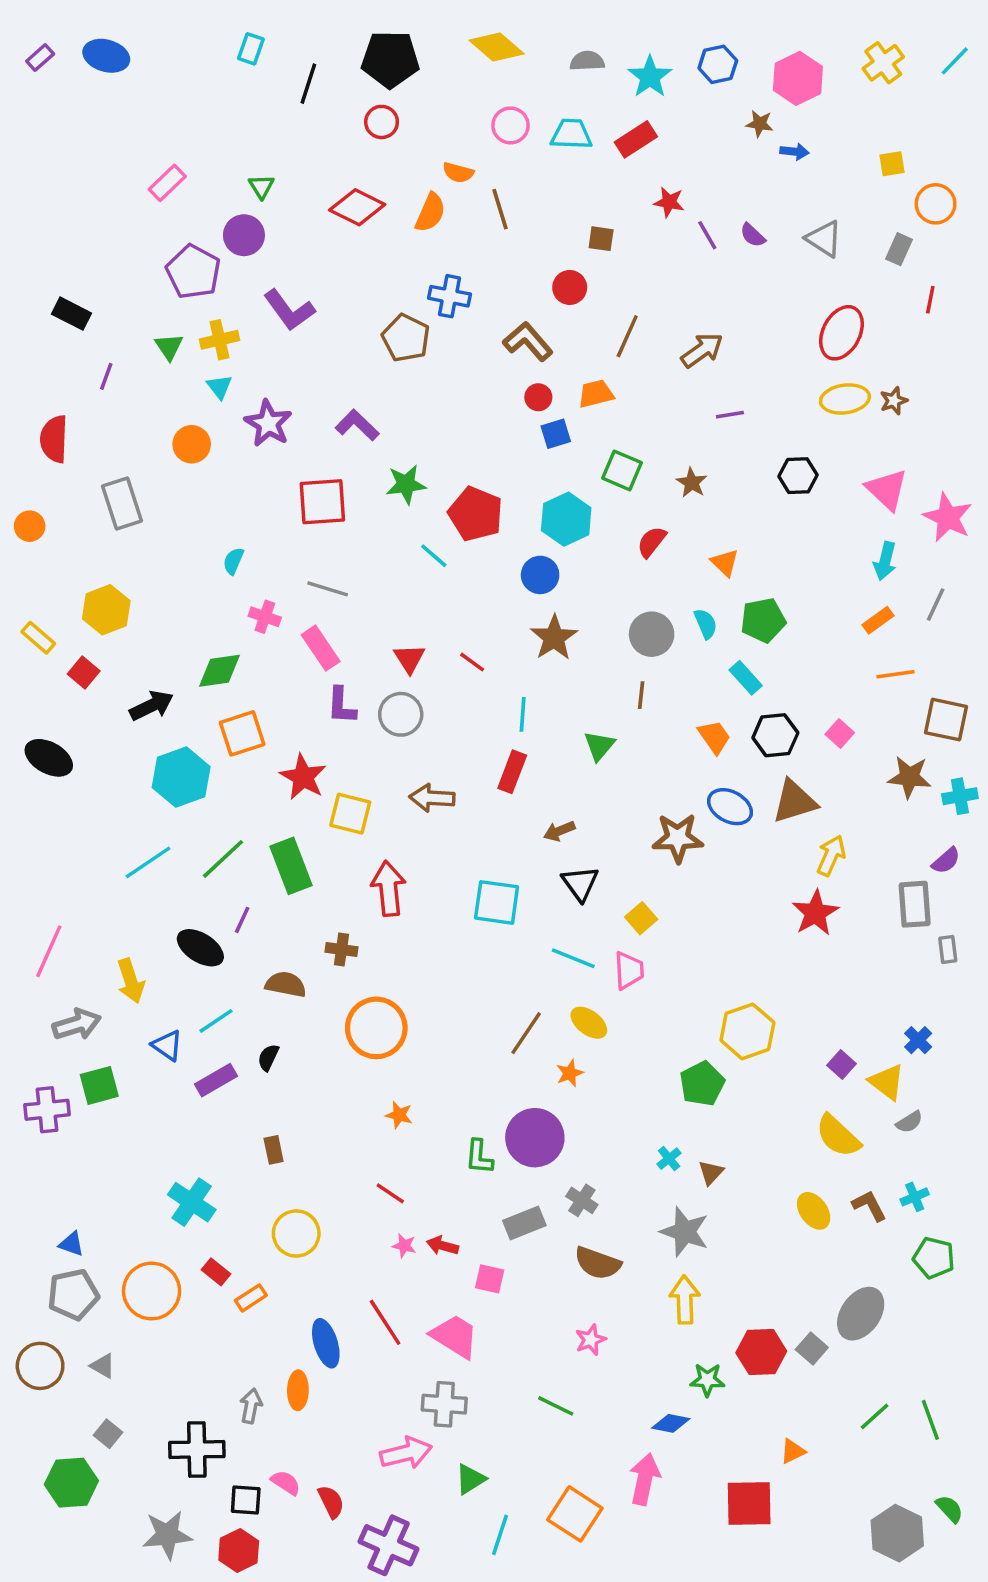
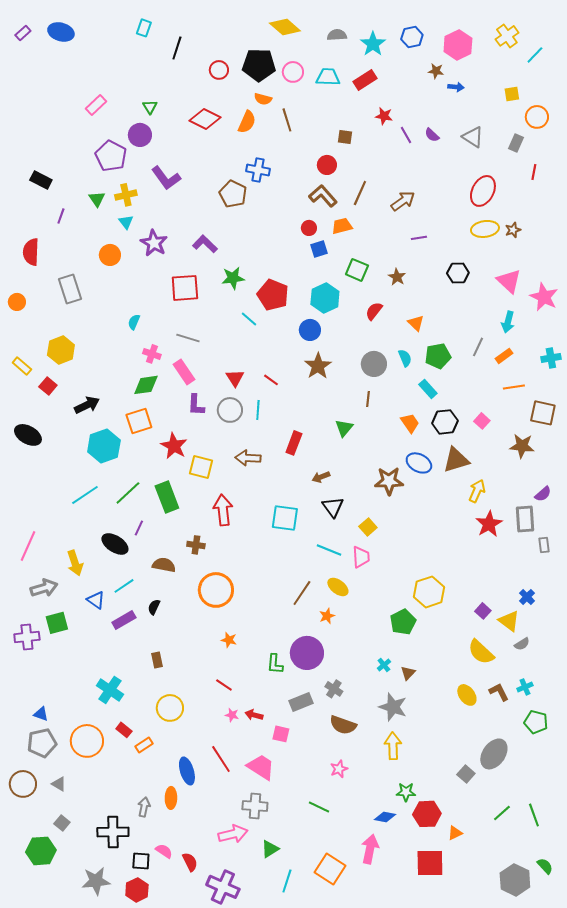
black pentagon: (390, 59) -> (259, 65), moved
cyan line: (955, 61) -> (535, 55), moved
brown L-shape: (528, 341) -> (323, 196), moved
gray line: (936, 605) -> (478, 347), moved
green diamond: (220, 671) -> (146, 385), moved
cyan line: (523, 714) -> (258, 410), moved
cyan cross: (960, 796) -> (551, 358), moved
red star: (815, 913) -> (489, 524), moved
red hexagon: (761, 1352) -> (427, 814), moved

